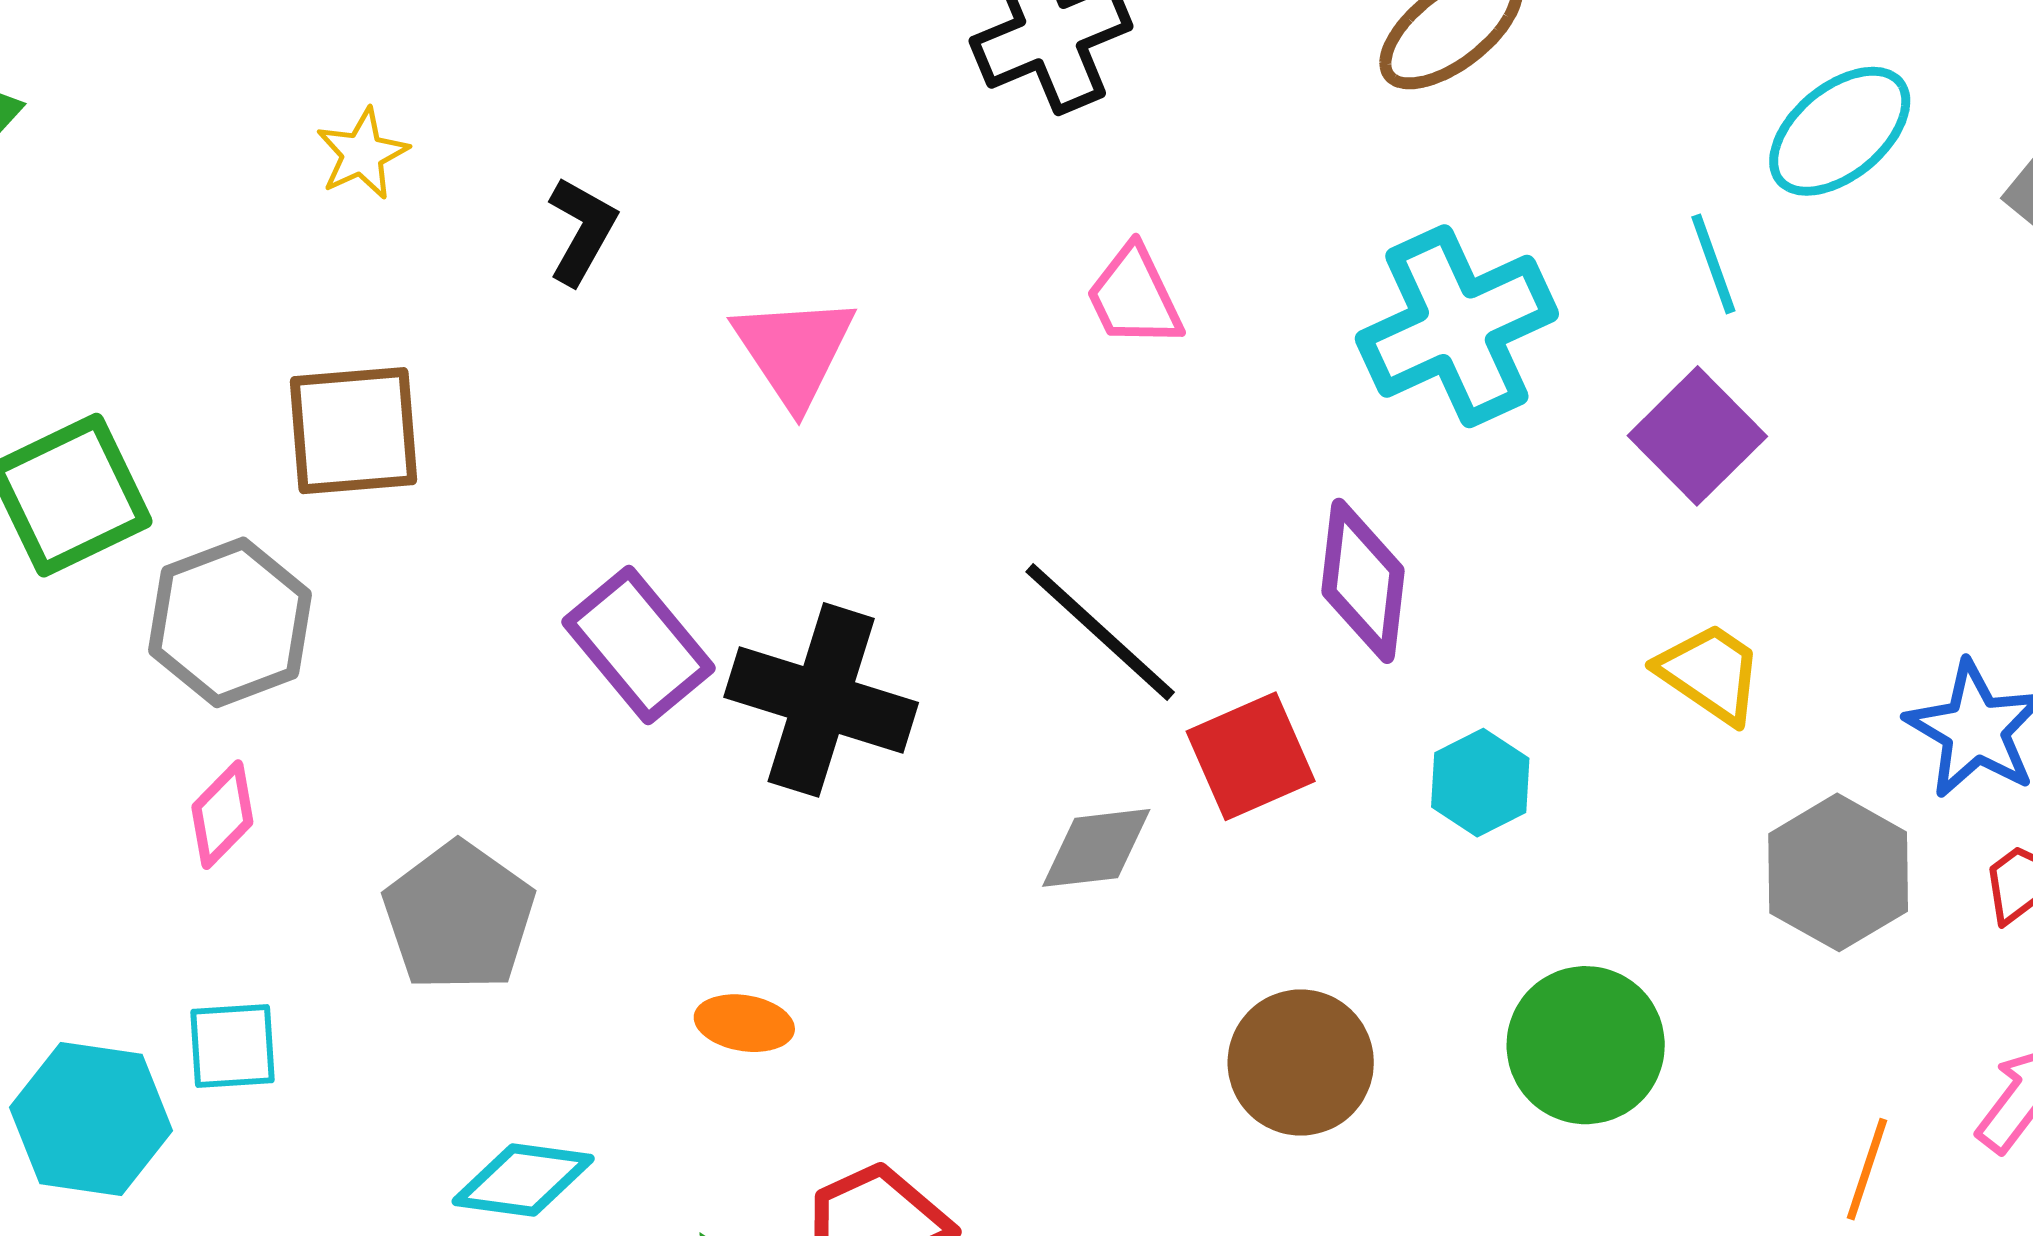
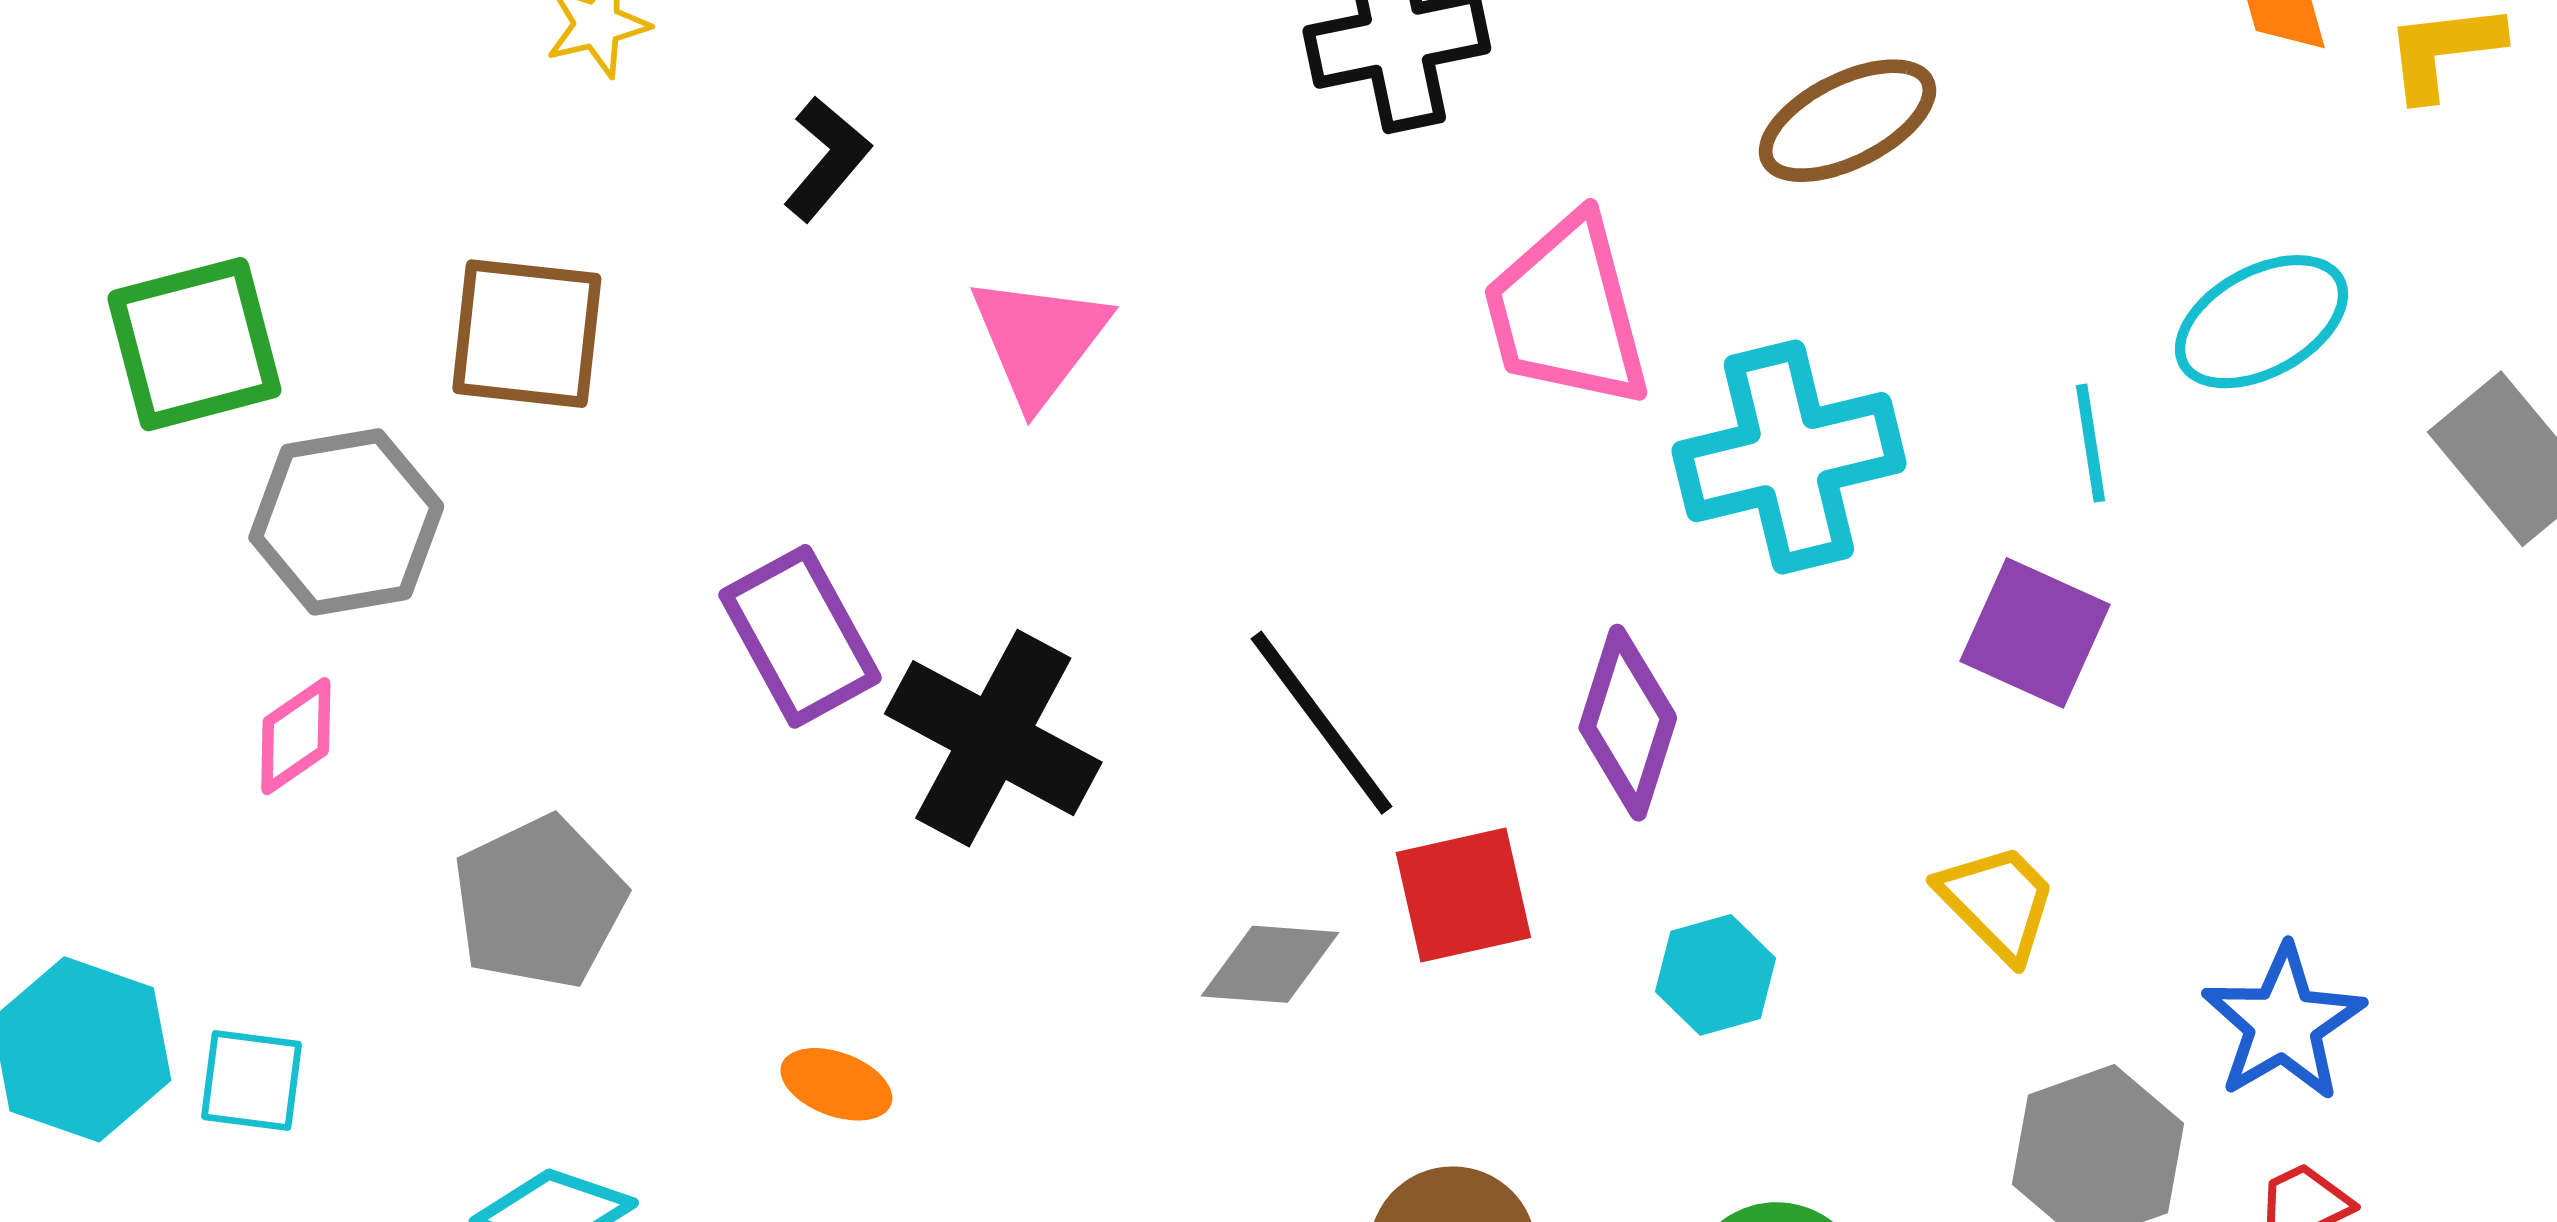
pink trapezoid: (1134, 297) -> (1567, 312), moved, size x1.6
purple square: (1697, 436) -> (2035, 633), turned -32
cyan square: (232, 1046) -> (252, 1080), moved

